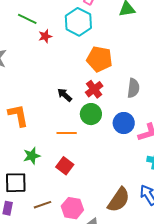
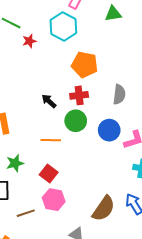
red cross: (94, 89) -> (79, 95), turned 30
pink hexagon: (72, 208) -> (54, 200), moved

